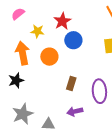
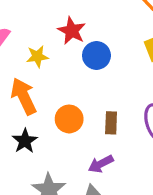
orange circle: (49, 57) -> (69, 119), moved
purple arrow: (75, 111) -> (101, 164), moved

